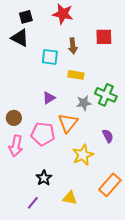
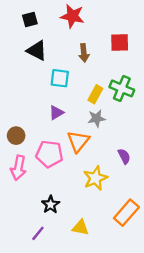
black triangle: (20, 38) -> (37, 51), moved
cyan square: (50, 57) -> (60, 78), moved
yellow rectangle: (76, 75) -> (95, 94), moved, turned -70
green cross: (106, 95) -> (122, 88), moved

